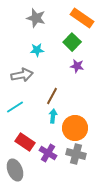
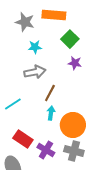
gray star: (36, 18) -> (25, 22), moved
orange rectangle: (82, 18) -> (54, 15), moved, turned -30
gray arrow: (22, 75) -> (35, 72), moved

